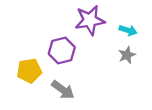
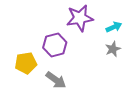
cyan arrow: (128, 30) -> (114, 27), turned -42

